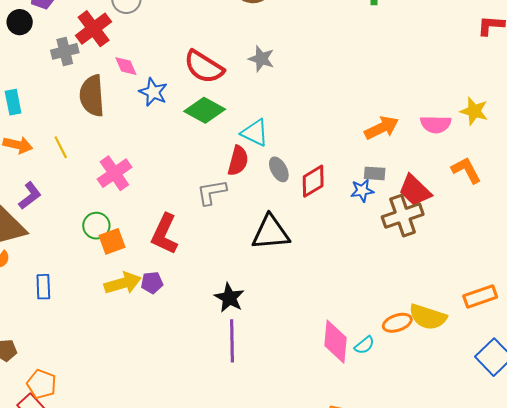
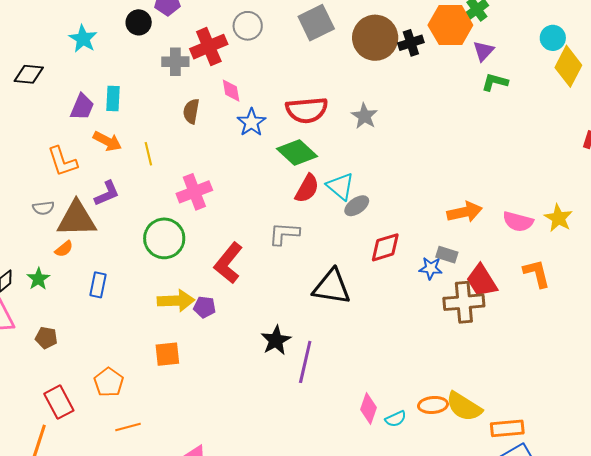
red semicircle: (204, 67) -> (307, 110), turned -51
brown semicircle: (92, 96) -> (191, 111), size x0.6
red semicircle: (238, 161) -> (307, 188), moved
gray ellipse: (279, 169) -> (357, 206), moved, turned 70
green circle: (96, 226) -> (164, 238), size x1.5
orange square: (112, 241) -> (167, 354), moved
orange rectangle: (480, 296) -> (507, 428), moved
purple line: (232, 341) -> (305, 362), moved
pink diamond: (335, 342) -> (368, 408), size x0.7
orange pentagon: (42, 384) -> (109, 382), moved

